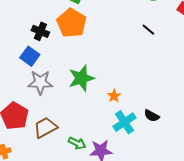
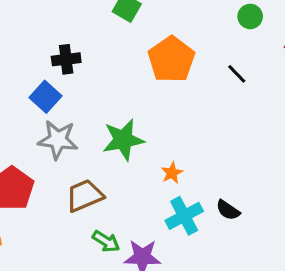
orange pentagon: (72, 23) -> (171, 59), moved
black cross: (40, 31) -> (66, 59), turned -36
brown trapezoid: (45, 127) -> (85, 196), moved

